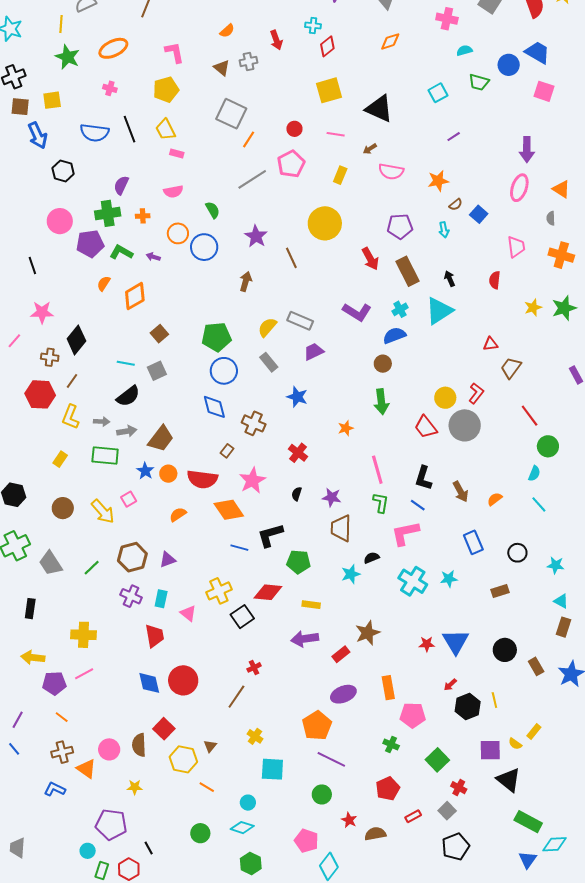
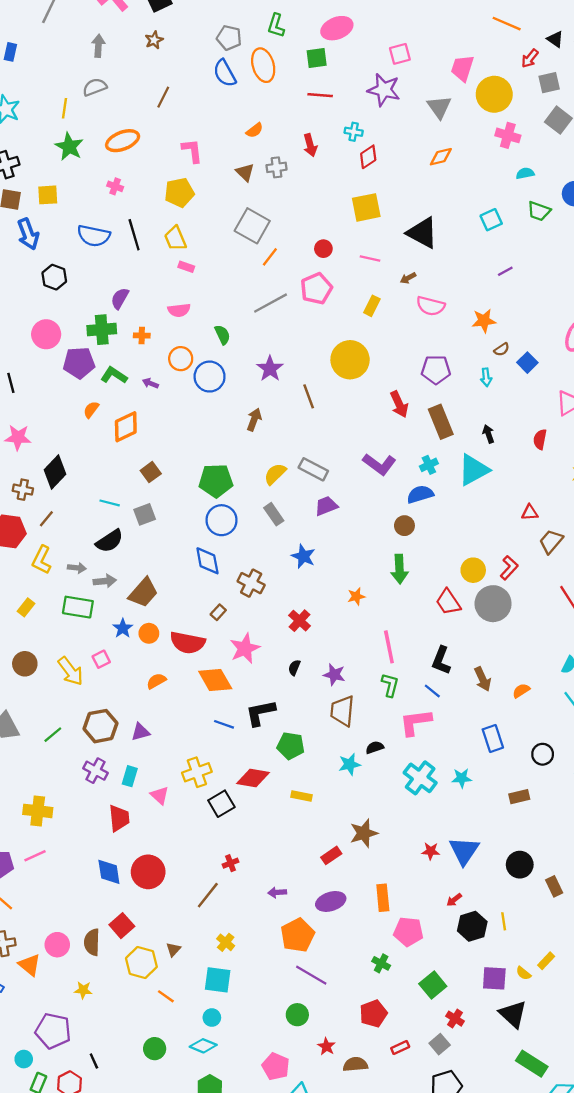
purple arrow: (305, 639) -> (277, 892), moved, size x0.6
cyan square: (272, 769) -> (218, 980), moved

